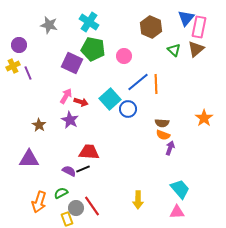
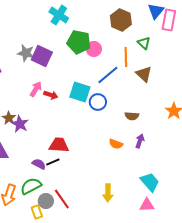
gray star: (49, 25) -> (26, 53), moved
green pentagon: (93, 49) -> (79, 42), moved
brown triangle: (196, 49) -> (144, 74), moved, turned -36
orange line: (156, 84) -> (126, 57), moved
cyan square: (110, 99) -> (80, 92), turned -30
purple star: (70, 120) -> (20, 124), moved
orange semicircle: (163, 135) -> (116, 144), moved
green semicircle: (61, 193) -> (31, 186), size x1.5

